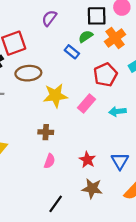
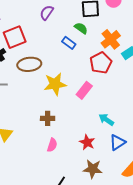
green semicircle: (86, 36) -> (81, 28), turned 72
orange cross: (115, 38) -> (111, 39), moved
cyan arrow: (117, 111) -> (106, 120), moved, turned 42
blue triangle: (120, 161) -> (117, 142), turned 30

